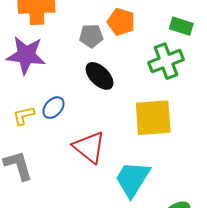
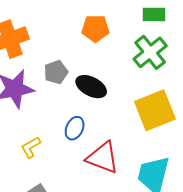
gray pentagon: (91, 36) -> (56, 72), moved
blue ellipse: (53, 108) -> (75, 128), moved

